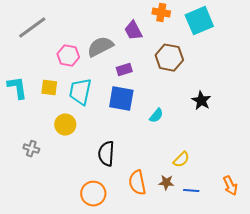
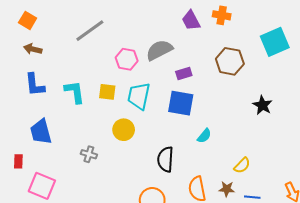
cyan square: (199, 21) -> (275, 42), moved
purple trapezoid: (133, 31) -> (191, 20), moved
cyan semicircle: (156, 116) -> (204, 136), moved

